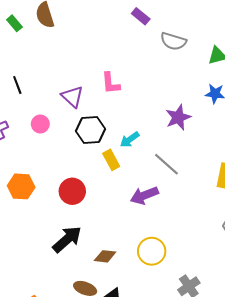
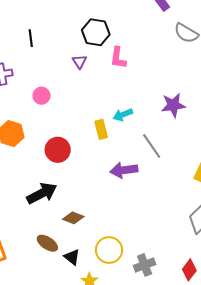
purple triangle: (72, 97) -> (79, 62), size x0.7
pink circle: (40, 124) -> (42, 96), moved
black hexagon: (90, 130) -> (96, 32), moved
yellow circle: (152, 251) -> (109, 250), moved

